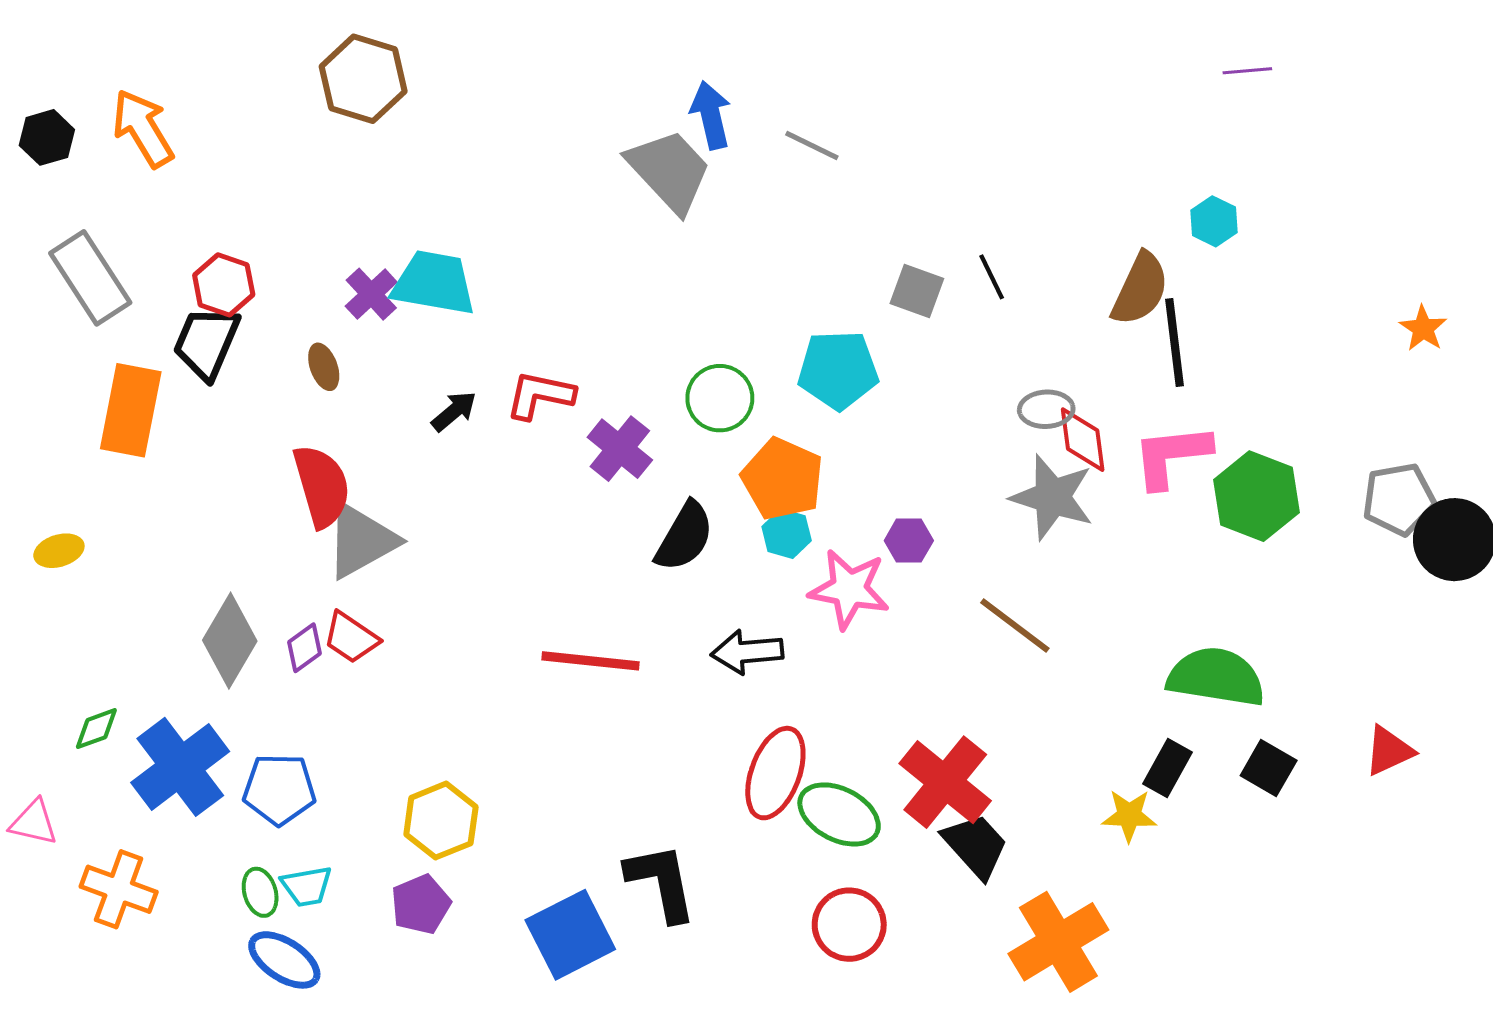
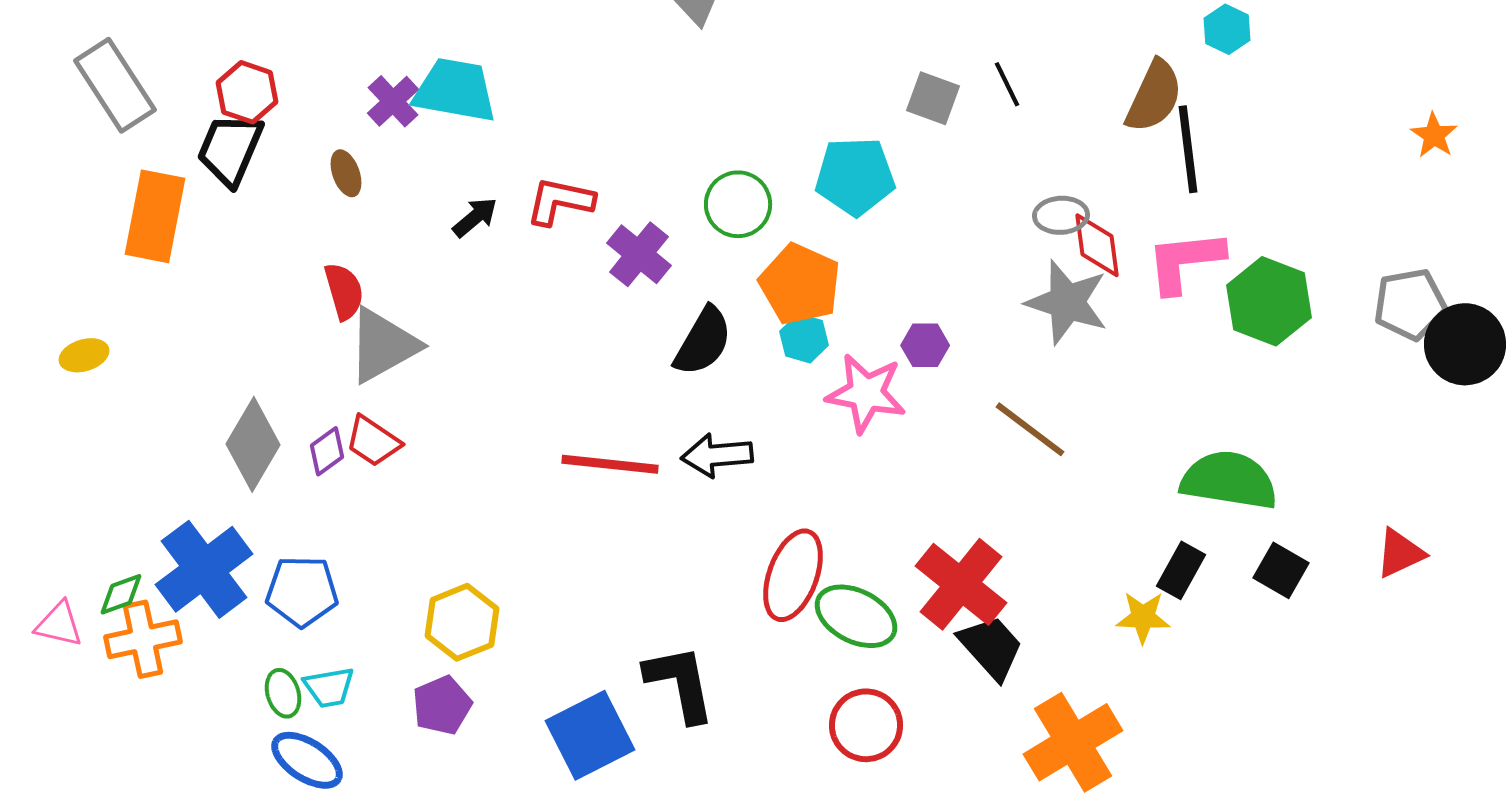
red semicircle: (322, 486) -> (344, 291), size x0.7
black arrow: (747, 652) -> (717, 455), moved
green diamond: (96, 729) -> (121, 594), moved
orange cross: (119, 889) -> (143, 639), moved, turned -32

